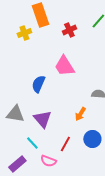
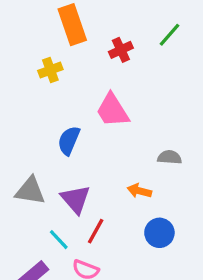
yellow cross: (24, 33) -> (50, 70), moved
orange arrow: (80, 114) -> (139, 191), turned 72
red line: (65, 144) -> (96, 231), moved

